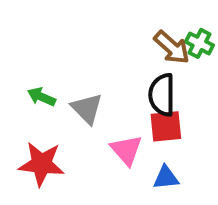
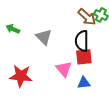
green arrow: (41, 97) -> (13, 29), moved
gray triangle: (87, 109) -> (44, 37), moved

